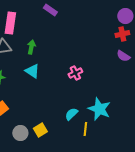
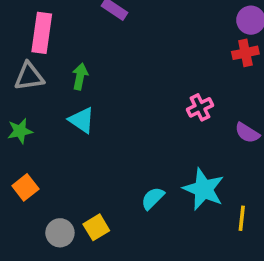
purple semicircle: (123, 56) -> (247, 133), moved
pink cross: (75, 73) -> (200, 107), moved
yellow line: (85, 129) -> (242, 218), moved

